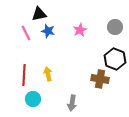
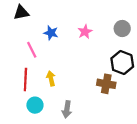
black triangle: (39, 14) -> (21, 13), moved
pink line: (26, 33) -> (32, 50), moved
gray arrow: (72, 103) -> (67, 109), moved

